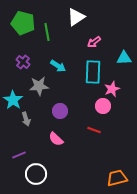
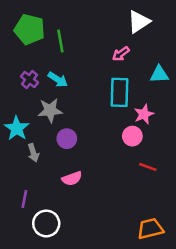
white triangle: (76, 17) -> (139, 22), moved
cyan arrow: (58, 66) -> (58, 80), moved
purple circle: (60, 111) -> (67, 139), moved
red line: (94, 130) -> (148, 167), moved
pink semicircle: (56, 139) -> (72, 178), turned -63
purple line: (19, 155) -> (24, 199), turned -56

